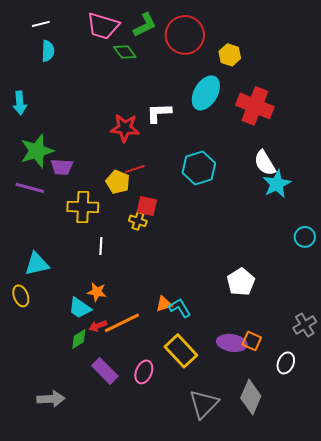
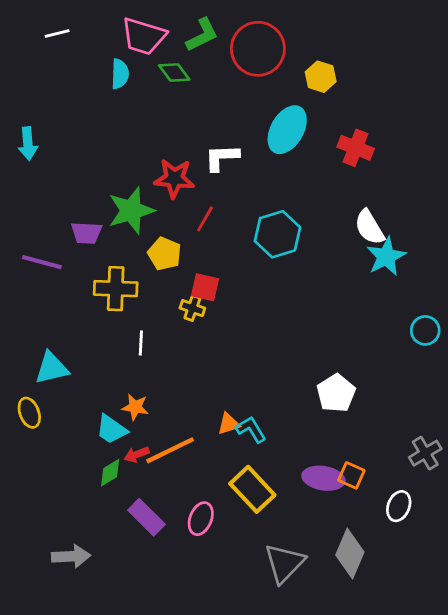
cyan semicircle: (48, 51) -> (120, 74), moved
red cross: (255, 106) -> (356, 148), size x0.7
green star: (37, 151) -> (131, 211), moved
red line: (135, 169) -> (205, 219), moved, turned -42

